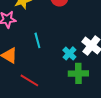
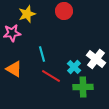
red line: (29, 80) -> (51, 76), moved

